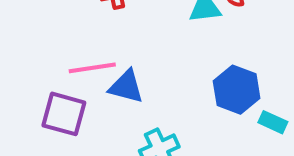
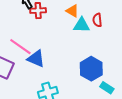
pink line: (92, 68) -> (20, 47), turned 35

